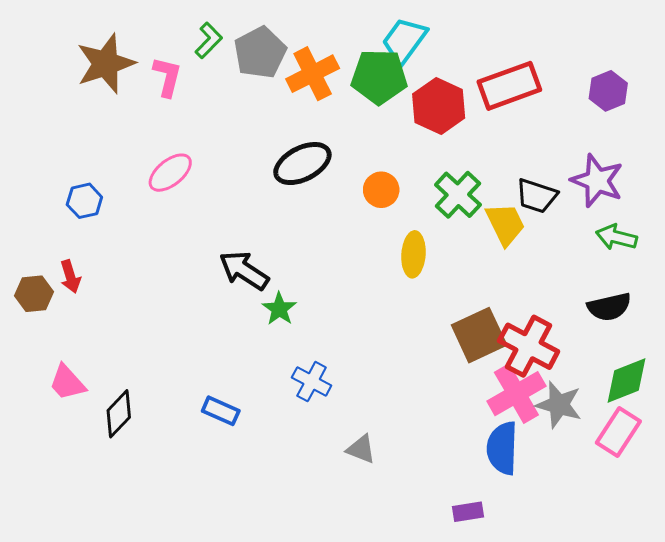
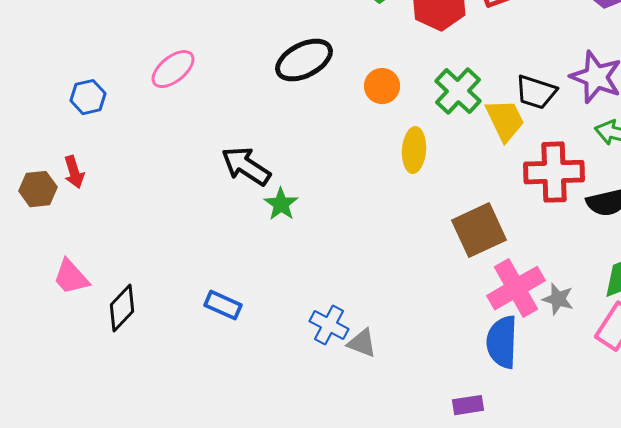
red cross: (529, 346) -> (554, 172), moved, turned -30
blue cross: (312, 382) -> (329, 325), moved
gray star: (559, 405) -> (558, 299), size x0.7

